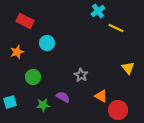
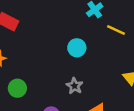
cyan circle: (47, 43) -> (77, 48), moved

